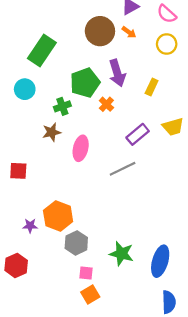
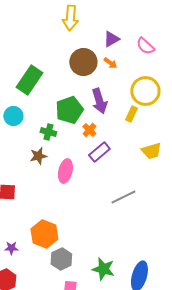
yellow circle: (167, 44) -> (145, 91), moved, size x1.5
green cross: (62, 106) -> (48, 132), turned 35
purple rectangle: (138, 134) -> (99, 152), moved
gray line: (123, 169) -> (123, 197), moved
purple star: (30, 226) -> (11, 248), moved

